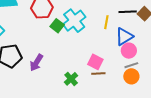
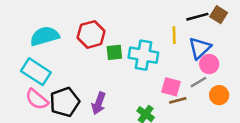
cyan cross: (74, 21) -> (143, 55), moved, turned -30
green square: (57, 26) -> (114, 52), turned -32
gray line: (131, 65) -> (199, 82), moved

